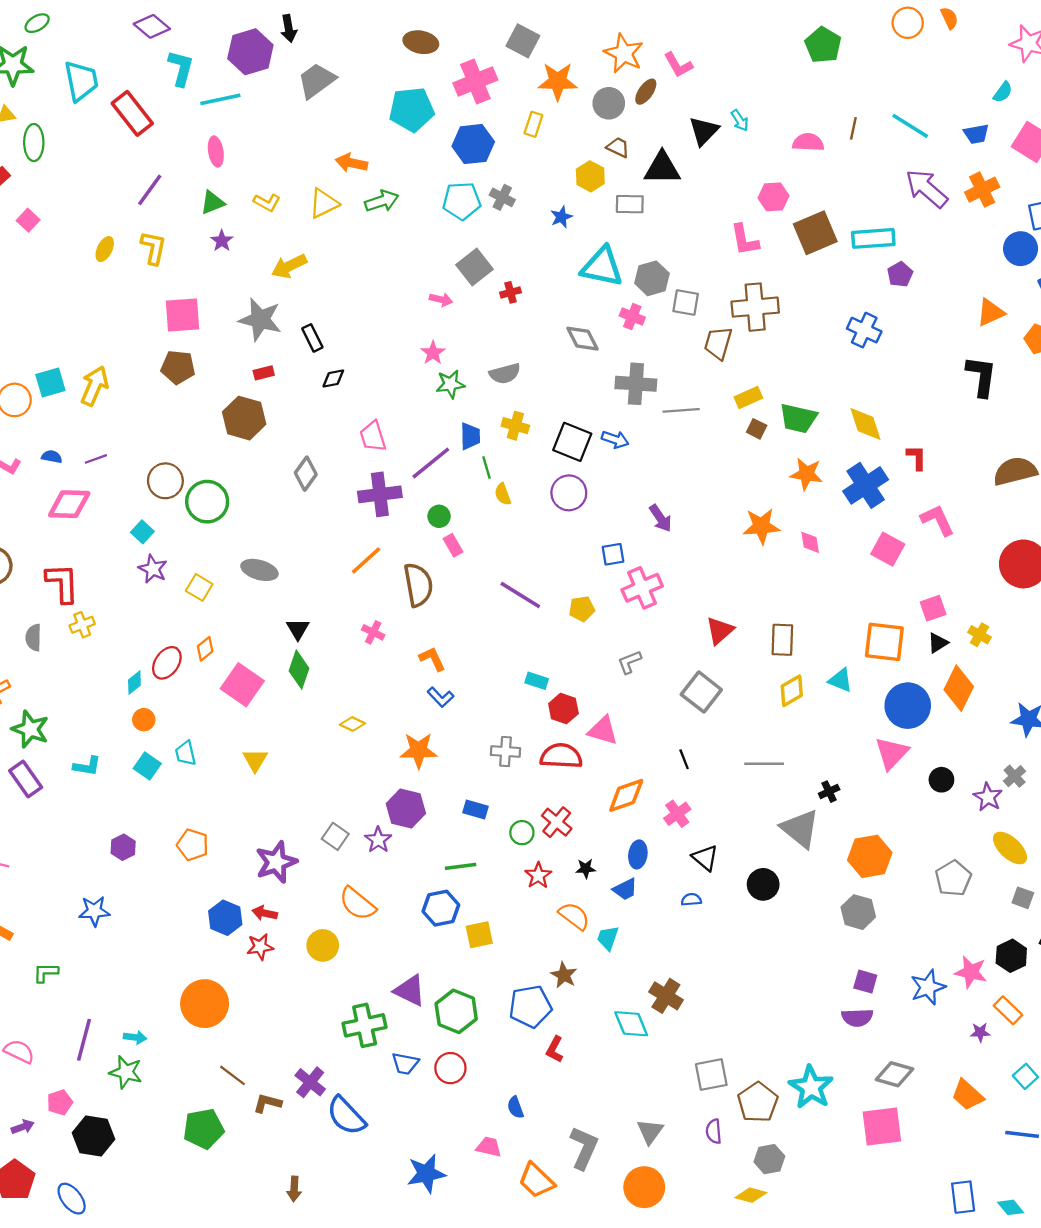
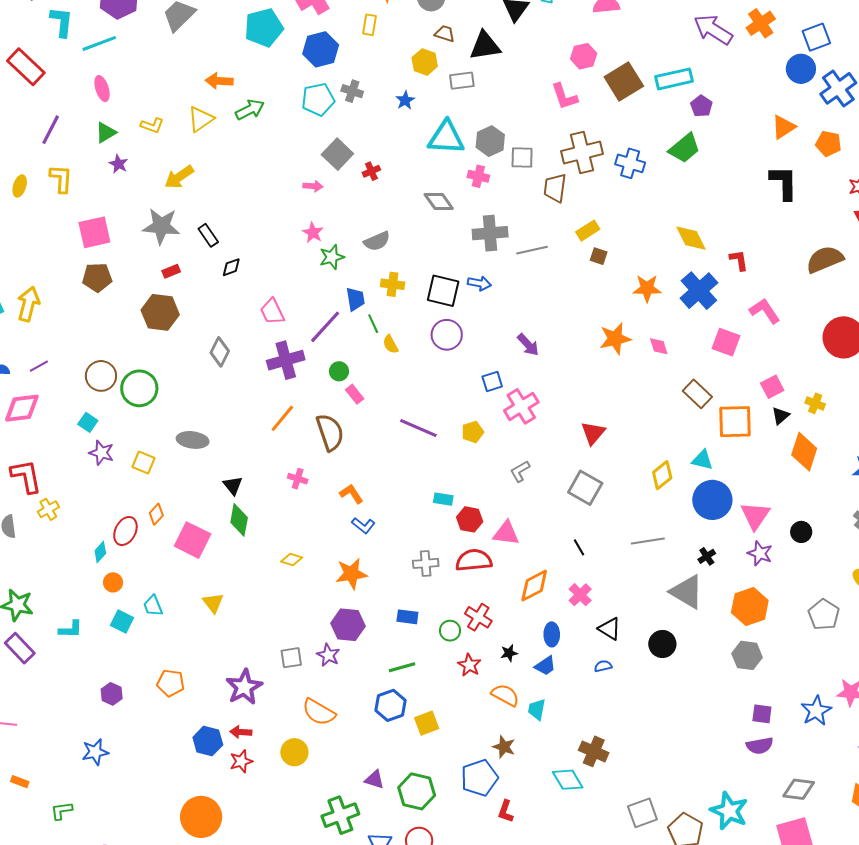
blue cross: (864, 330) -> (630, 163), moved
green trapezoid: (798, 418) -> (684, 148), moved, turned -44
brown rectangle: (782, 640) -> (697, 394), moved, turned -40
blue circle: (908, 706) -> (712, 500), moved
purple star: (988, 797) -> (760, 553), moved
gray square: (335, 836) -> (291, 658), turned -35
purple triangle: (410, 990) -> (374, 780), size x0.7

